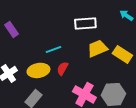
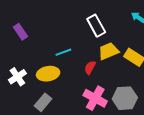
white rectangle: (85, 23) -> (96, 26), turned 65
red semicircle: (62, 68) -> (90, 68), moved

